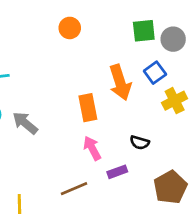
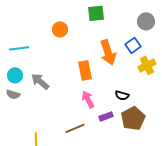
orange circle: (70, 28) -> (60, 29), moved
green square: (144, 31) -> (96, 13), moved
brown pentagon: (170, 187) -> (133, 118), moved

